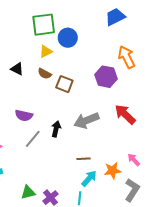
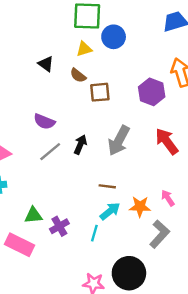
brown square: (64, 84) -> (100, 92), turned -36
gray arrow: (86, 120) -> (119, 141), turned -50

